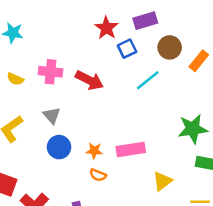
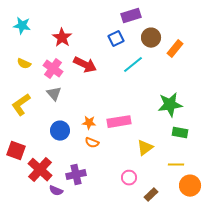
red star: (106, 28) -> (62, 38), moved
pink cross: (51, 72) -> (53, 69), moved, turned 30
blue circle: (59, 147) -> (60, 131), moved

